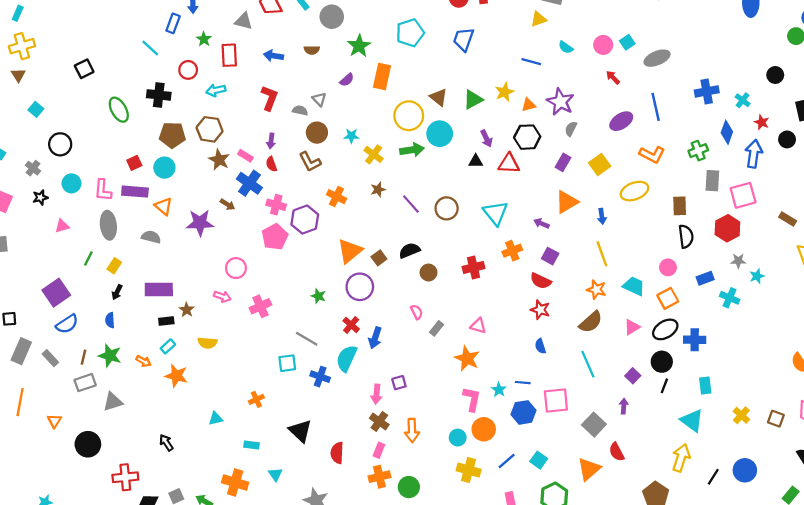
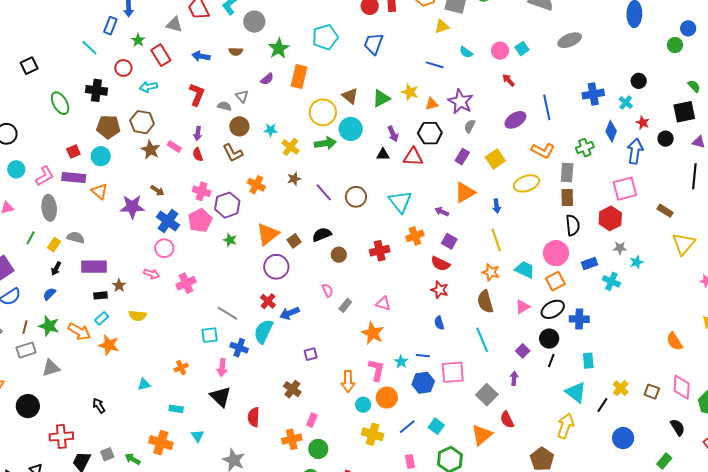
red rectangle: (229, 55) -> (161, 55), turned -30
gray ellipse: (657, 58) -> (570, 40), moved
black circle: (775, 75) -> (639, 81), moved
yellow star: (504, 92) -> (410, 92), turned -30
gray rectangle: (712, 181) -> (567, 172), moved
blue cross: (249, 183) -> (168, 221), moved
pink L-shape: (103, 190) -> (45, 176), turned -125
gray semicircle: (151, 237) -> (76, 238), moved
pink circle: (668, 267) -> (556, 253), size x1.6
green star: (318, 296) -> (230, 240), moved
blue semicircle: (110, 320) -> (49, 294), turned 48
brown semicircle: (591, 322) -> (485, 302), turned 115
blue arrow: (375, 338) -> (290, 313), turned 48
orange arrow: (143, 361) -> (79, 331), size x1.6
pink arrow: (376, 394) -> (222, 368), moved
orange arrow: (412, 430) -> (348, 381), moved
pink rectangle: (379, 450) -> (312, 420), moved
black line: (713, 477) -> (602, 405), moved

